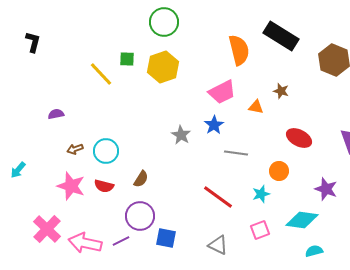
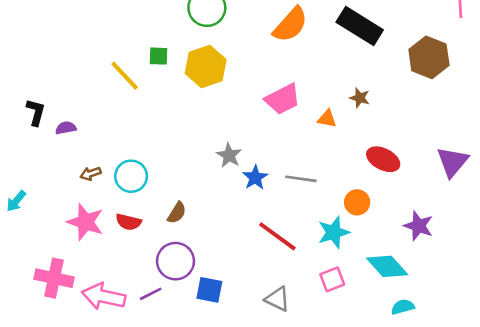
black L-shape: (33, 42) -> (36, 112), moved
orange semicircle: (239, 50) -> (290, 25), moved, turned 56
blue star: (214, 125) -> (255, 178), moved
cyan star: (261, 194) -> (334, 232), size x1.4
cyan diamond: (302, 220) -> (387, 266), turned 40
pink cross: (47, 229) -> (54, 278), turned -32

